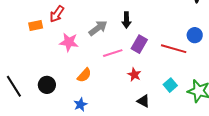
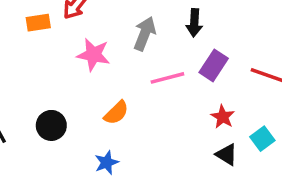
gray arrow: (98, 28) -> (145, 34), turned -36
red star: (134, 75) -> (223, 117), moved
black triangle: (143, 101) -> (227, 154), moved

